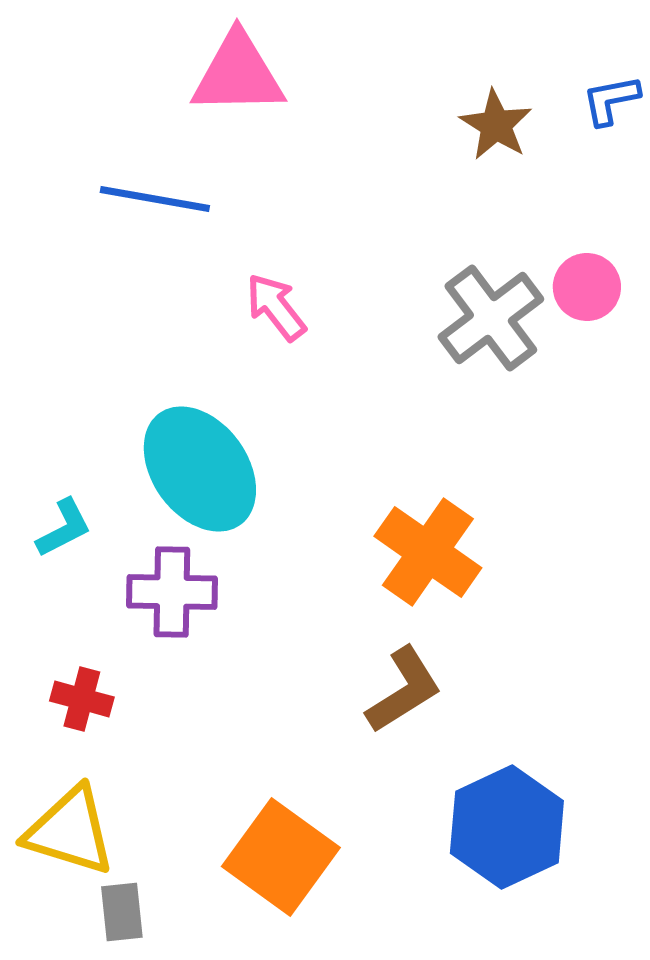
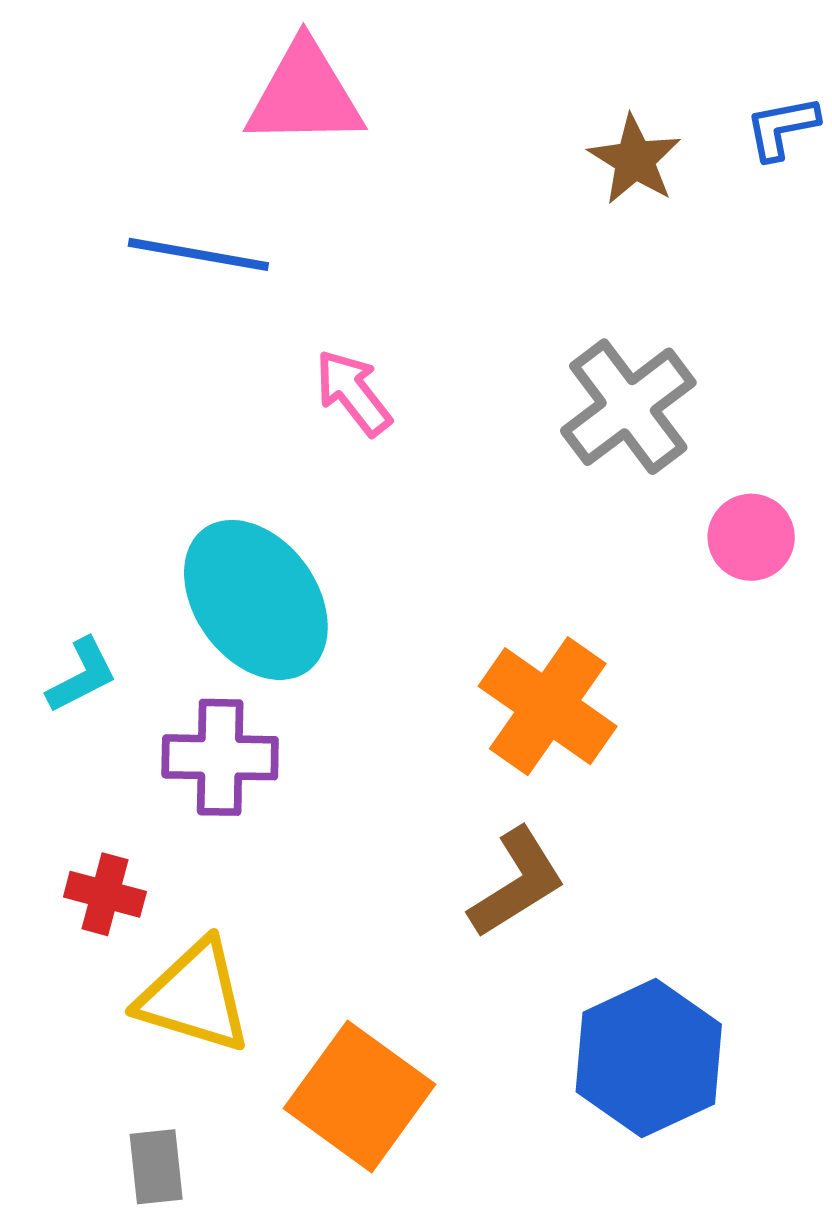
pink circle: (587, 287) -> (751, 537), moved
yellow triangle: (70, 831) -> (195, 997), moved

